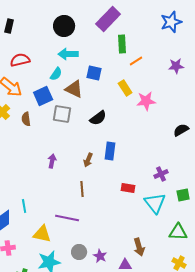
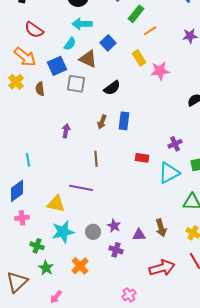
green rectangle: (122, 44) -> (136, 14), turned 42
red semicircle: (20, 60) -> (34, 30), turned -132
blue square: (94, 73) -> (108, 43), turned 35
brown arrow: (88, 160) -> (102, 122), moved
cyan triangle: (155, 203) -> (169, 173), turned 40
cyan line: (24, 206) -> (28, 160), moved
brown arrow: (139, 247) -> (161, 228), moved
gray circle: (79, 252) -> (93, 232), moved

